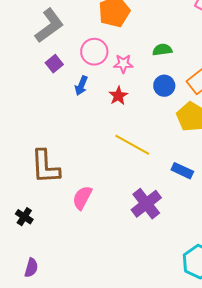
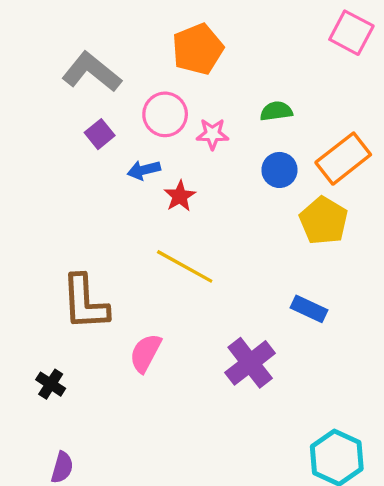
gray L-shape: (49, 26) -> (92, 72), turned -105
blue arrow: (81, 86) -> (144, 170), turned 54
red star: (118, 96) -> (180, 196), moved
yellow line: (132, 145) -> (185, 266), moved

